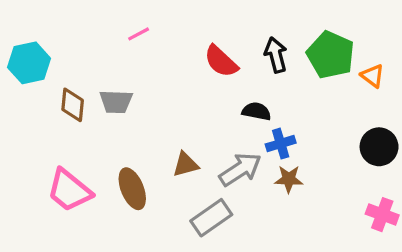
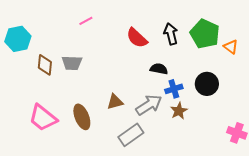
black circle: (379, 147) -> (207, 84), moved
brown star: (289, 179) -> (179, 111), turned -30

